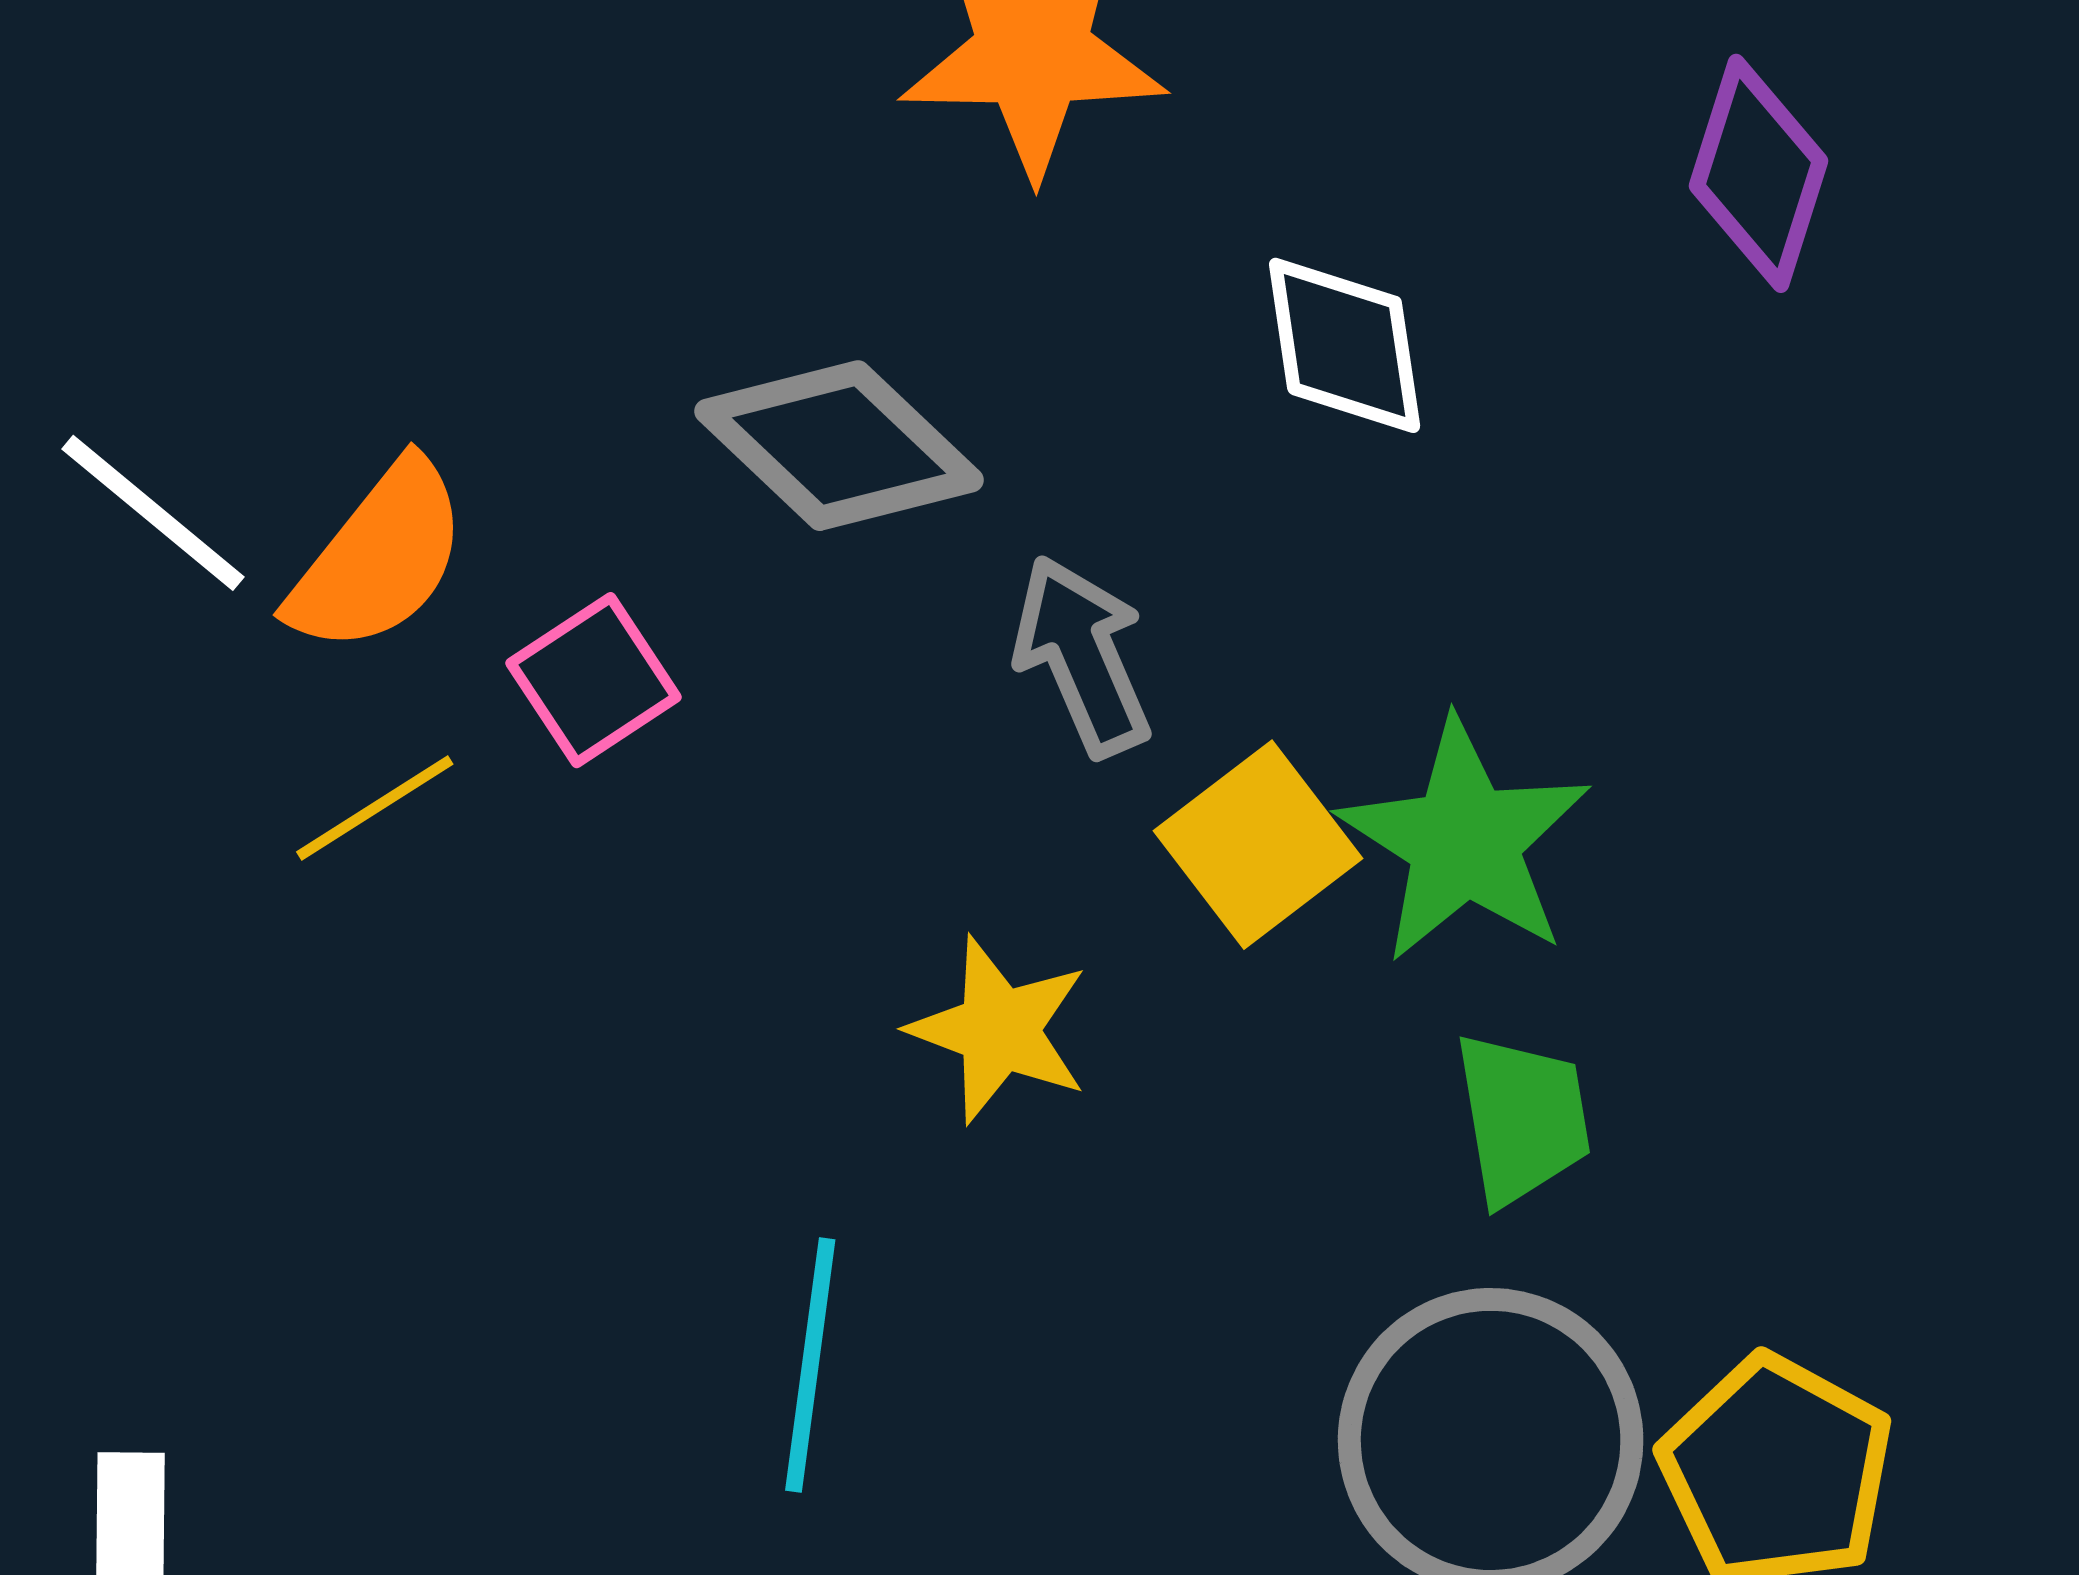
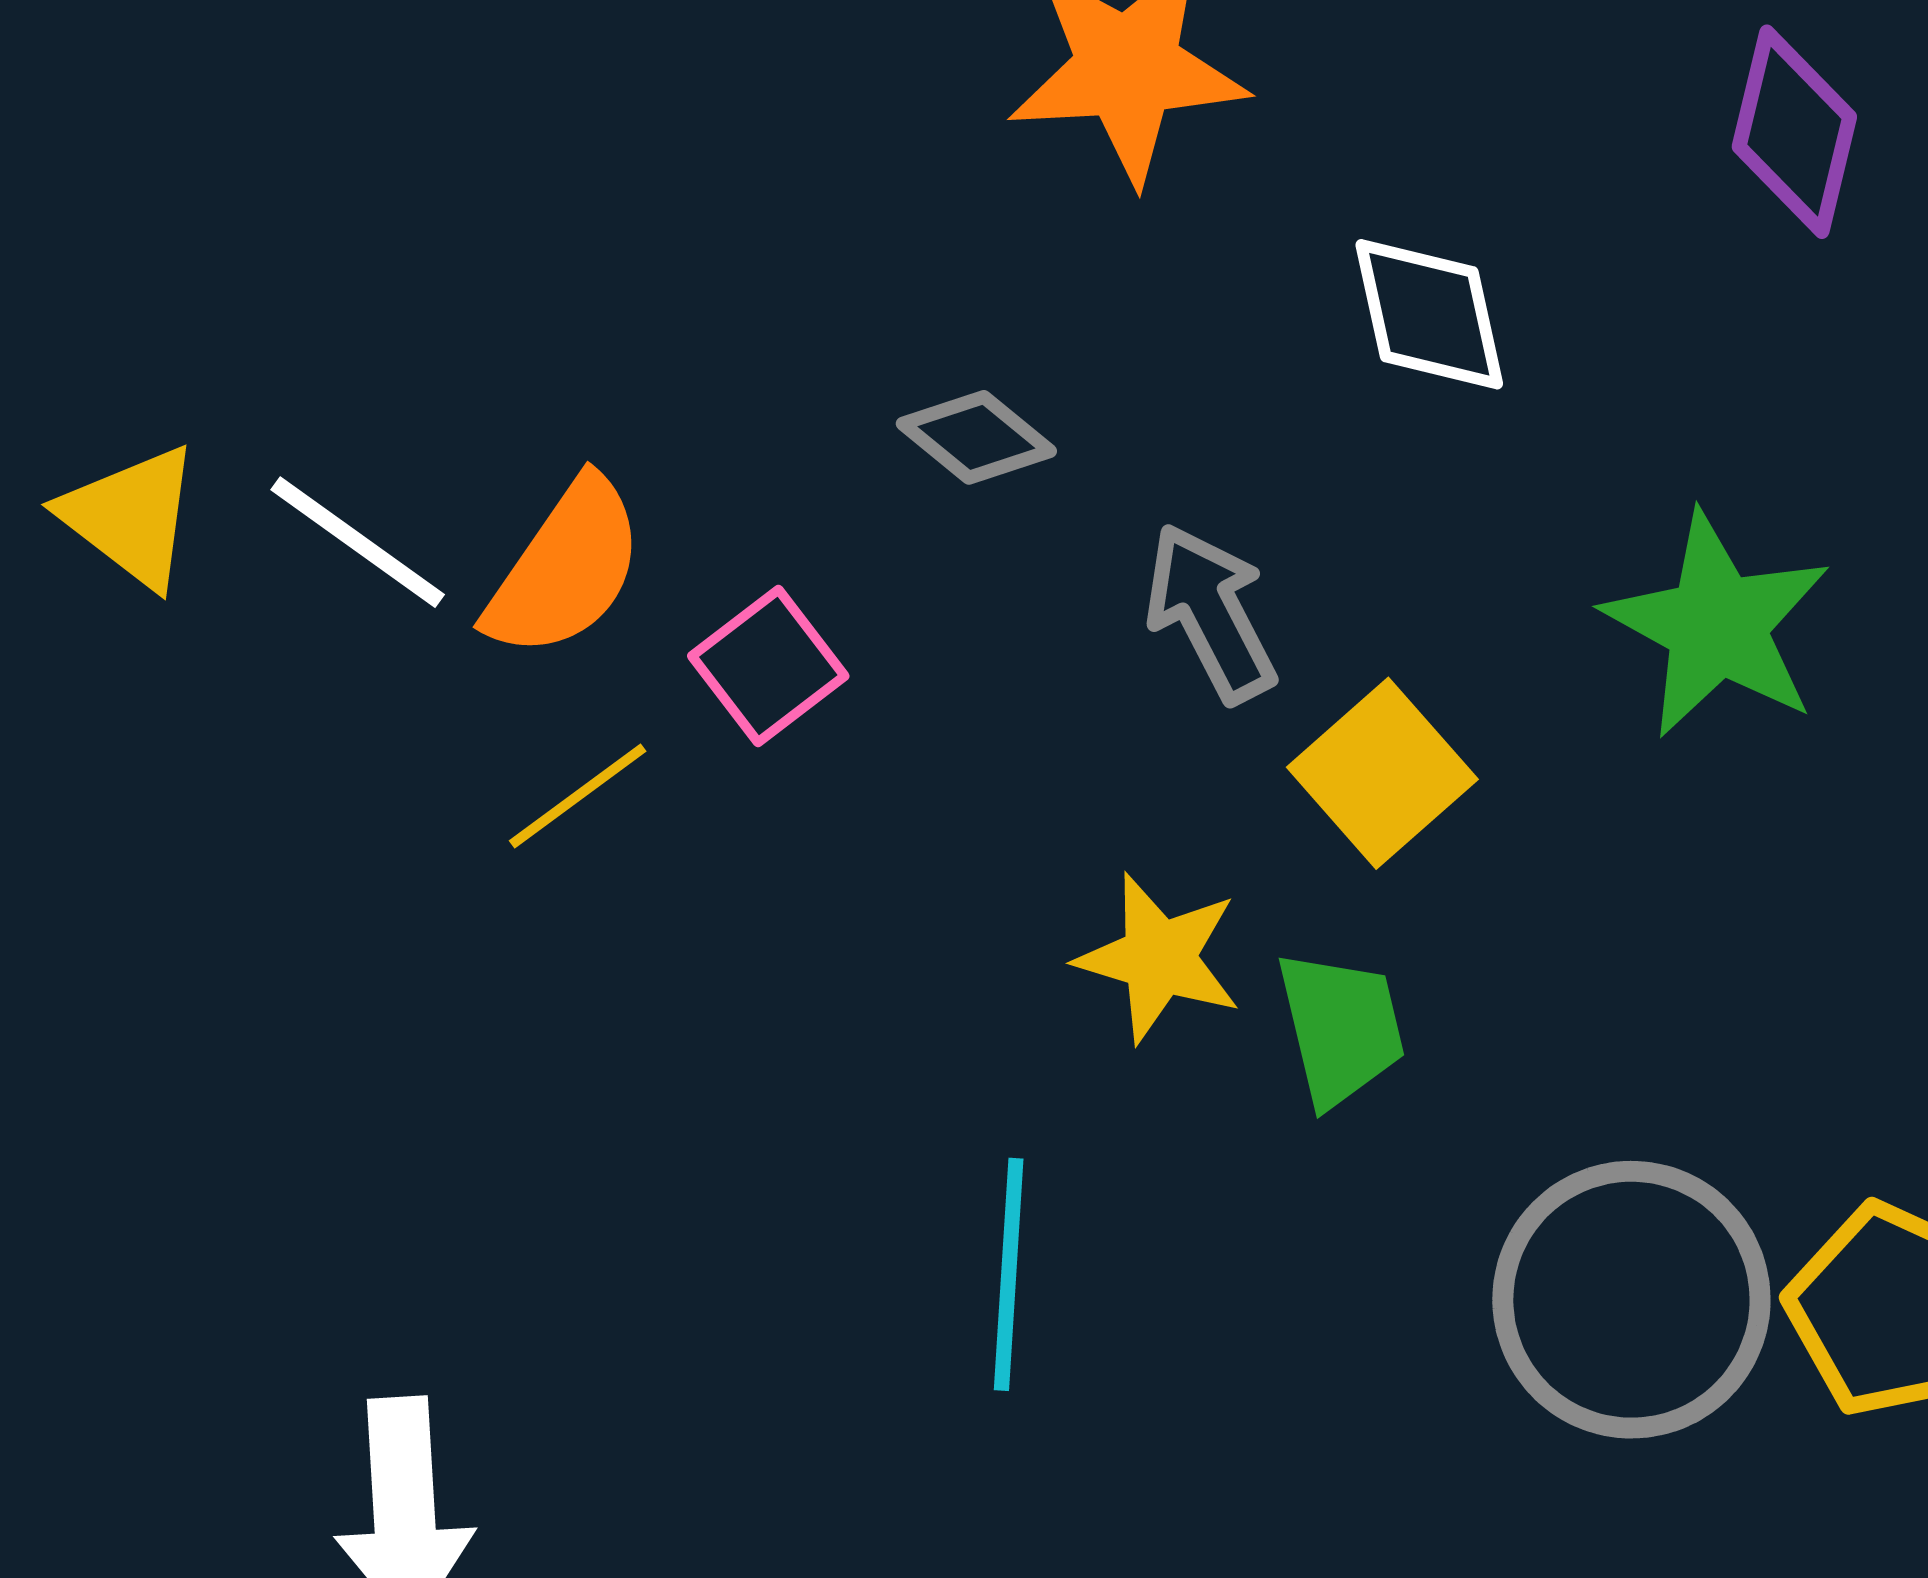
gray diamond: (839, 446) -> (976, 437), size x0.6
green star: (1464, 841) -> (1717, 625), moved
green trapezoid: (1522, 1118) -> (1341, 1028), moved

